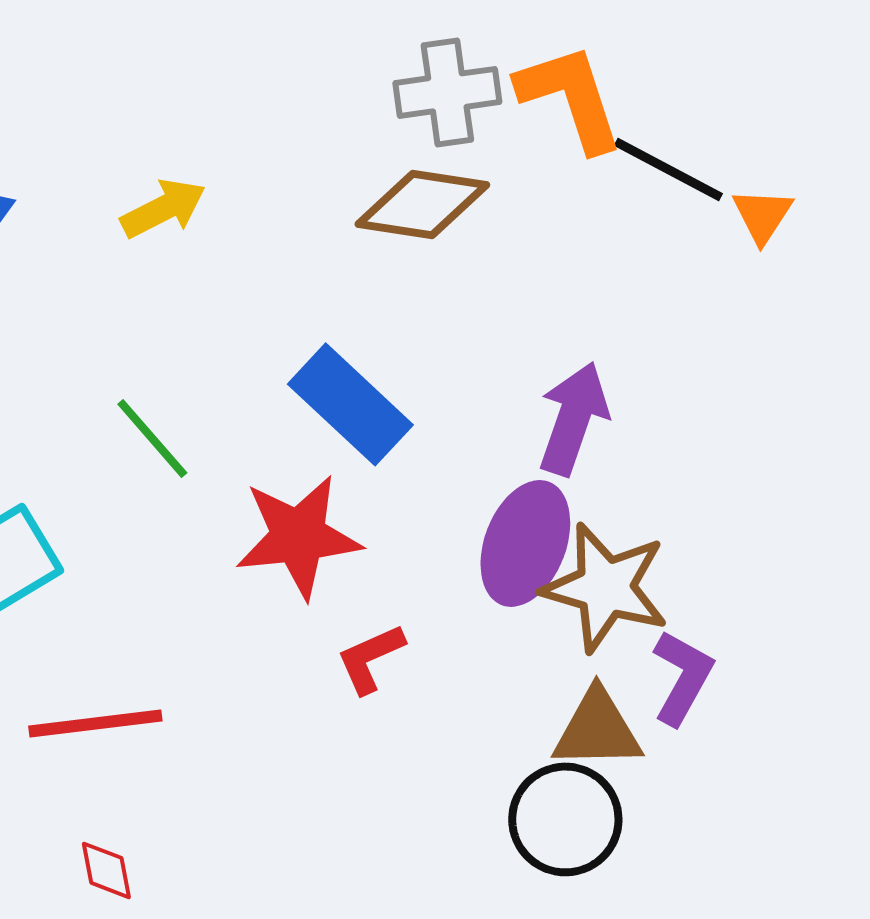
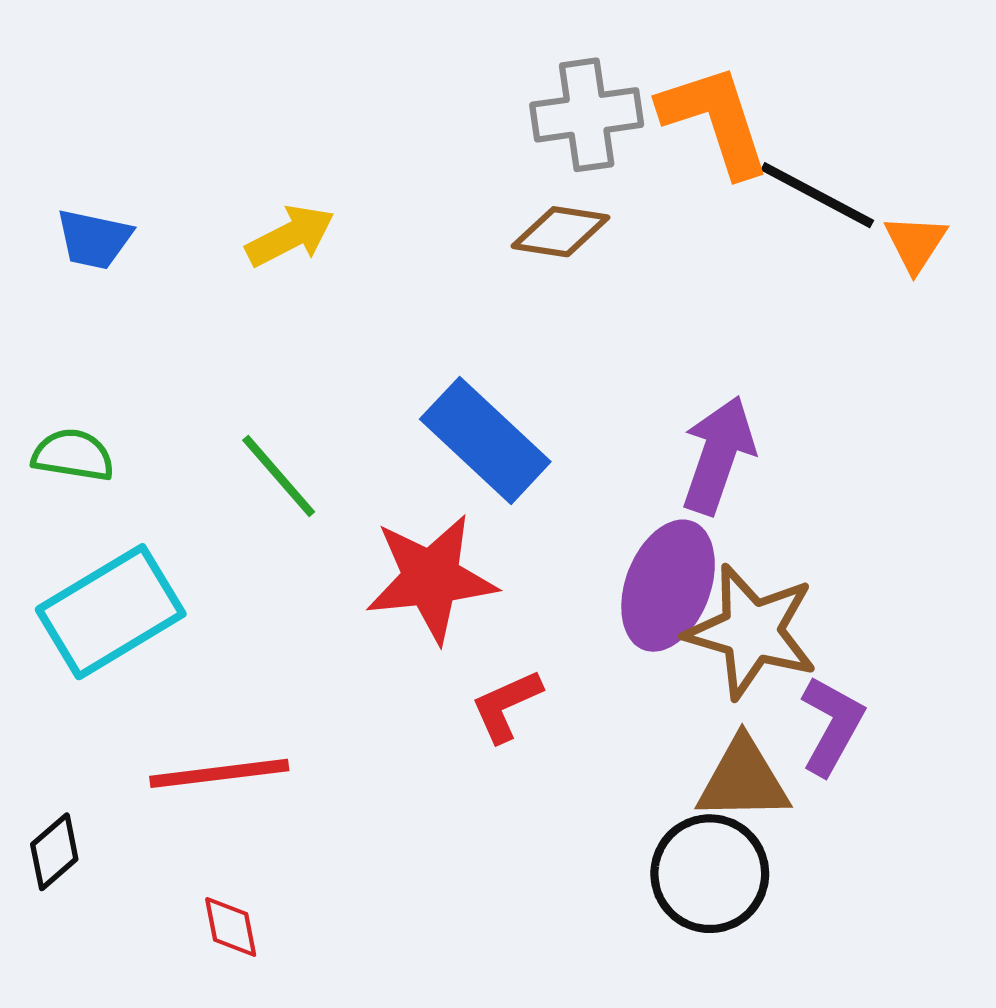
brown diamond: (422, 204) -> (561, 232), size x0.7

